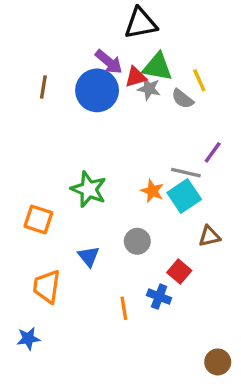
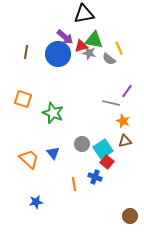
orange star: (152, 191) -> (123, 121), moved
cyan square: (184, 196) -> (103, 149), moved
orange square: (38, 219) -> (23, 99), moved
orange trapezoid: (47, 287) -> (29, 159), moved, turned 125
blue star: (28, 339) -> (36, 202), moved

